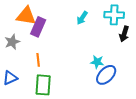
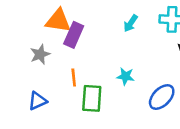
cyan star: (97, 62) -> (125, 76), moved
green rectangle: (43, 85) -> (92, 98), moved

